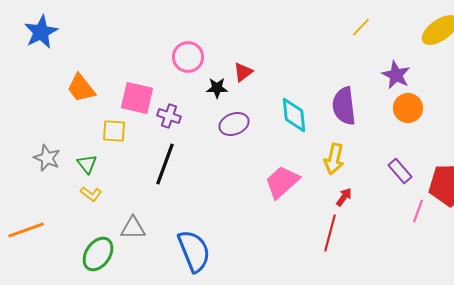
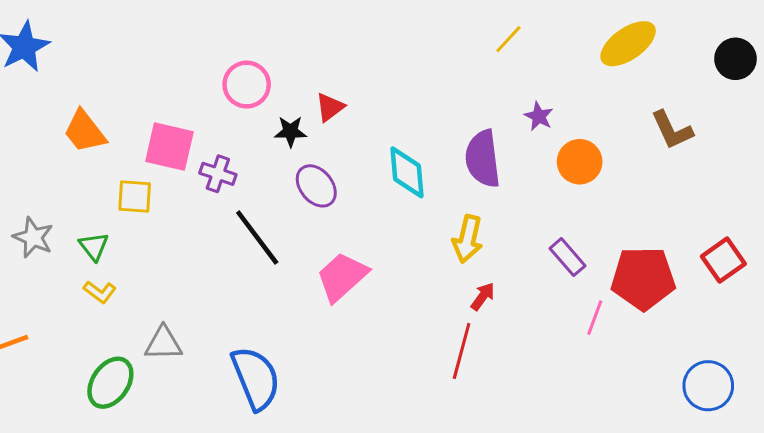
purple star: (396, 75) -> (539, 116), moved, size x0.7
purple ellipse: (234, 124) -> (316, 186), turned 72
black line: (165, 164) -> (257, 237), moved, turned -57
pink trapezoid: (282, 182) -> (342, 277), moved

